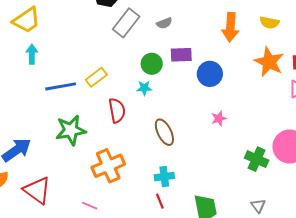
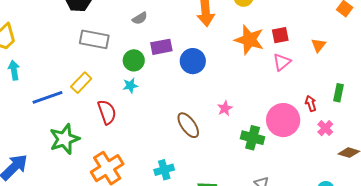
gray rectangle: (126, 23) -> (94, 39), moved, turned 72
pink star: (219, 119) -> (225, 108), moved
brown ellipse: (164, 132) -> (188, 125), moved

